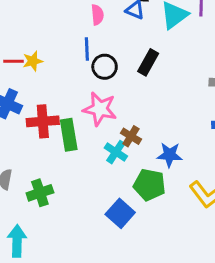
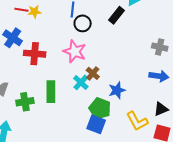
black rectangle: (148, 62) -> (116, 15), moved
green rectangle: (69, 135) -> (51, 92), moved
blue star: (170, 155) -> (117, 90), turned -30
blue square: (120, 213) -> (96, 124), moved, turned -30

